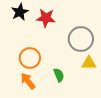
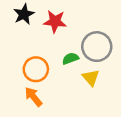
yellow triangle: (89, 63) -> (91, 78), moved, turned 49
green semicircle: (59, 75) -> (70, 58), moved, turned -88

